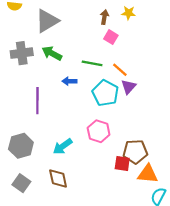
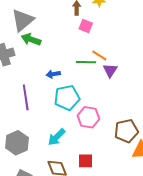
green arrow: (52, 53) -> (31, 39), moved
green line: (92, 63) -> (86, 62), moved
cyan pentagon: (105, 93) -> (67, 98), moved, turned -30
red square: (122, 164) -> (86, 161), moved

